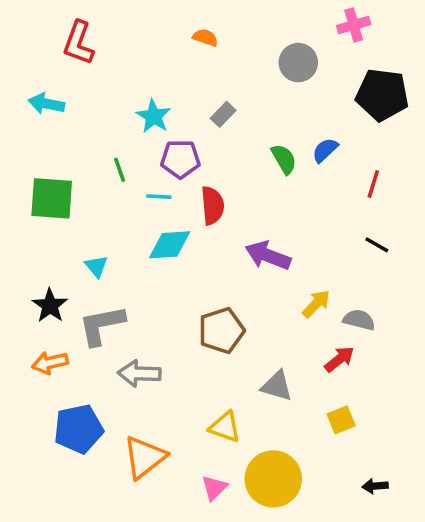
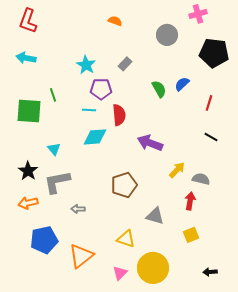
red L-shape: (78, 43) -> (28, 21), moved
green line: (120, 170) -> (53, 95), moved
red arrow: (339, 359) -> (190, 201), turned -42
gray arrow: (139, 373) -> (78, 209), size x0.6

